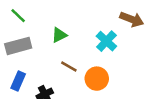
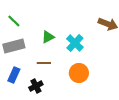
cyan cross: (106, 41) -> (75, 43), moved
brown line: (69, 66) -> (44, 63), moved, turned -32

